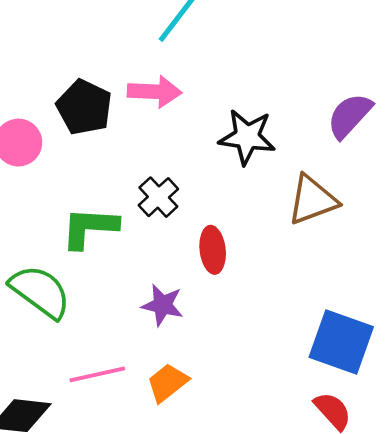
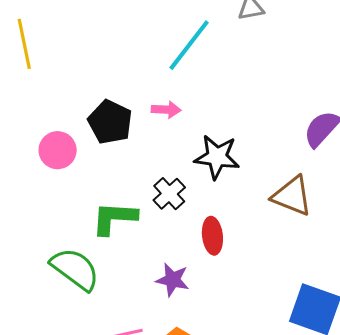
pink arrow: (155, 92) -> (166, 110), size x0.7
black star: (247, 137) -> (217, 157), moved
brown triangle: (312, 200) -> (292, 196), turned 42

